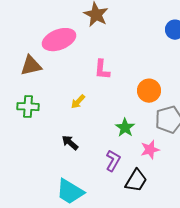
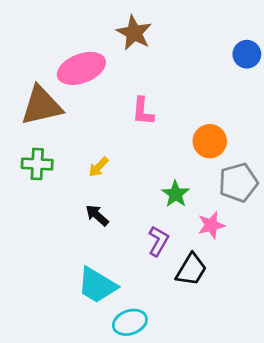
brown triangle: (31, 66) -> (41, 106), size x1.4
yellow arrow: (78, 102) -> (99, 167), moved

